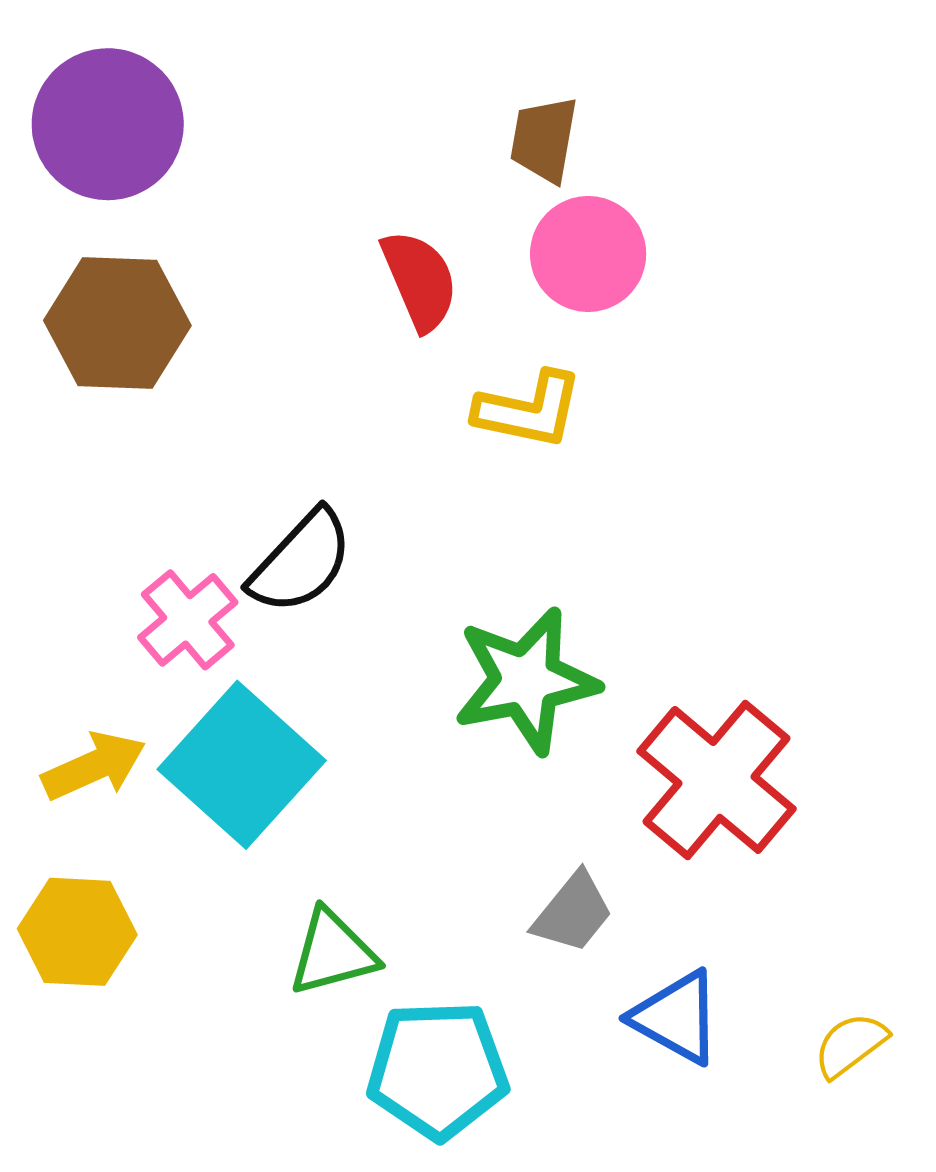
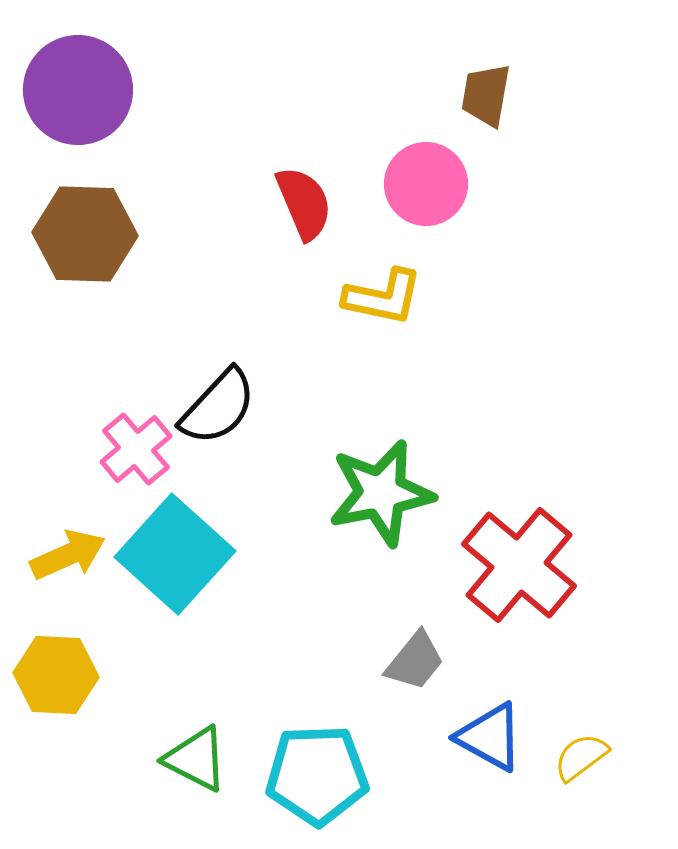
brown trapezoid: (544, 139) -> (486, 95), moved
green triangle: (333, 953) -> (196, 759), moved, turned 42
yellow semicircle: (850, 1045) -> (581, 757), moved

